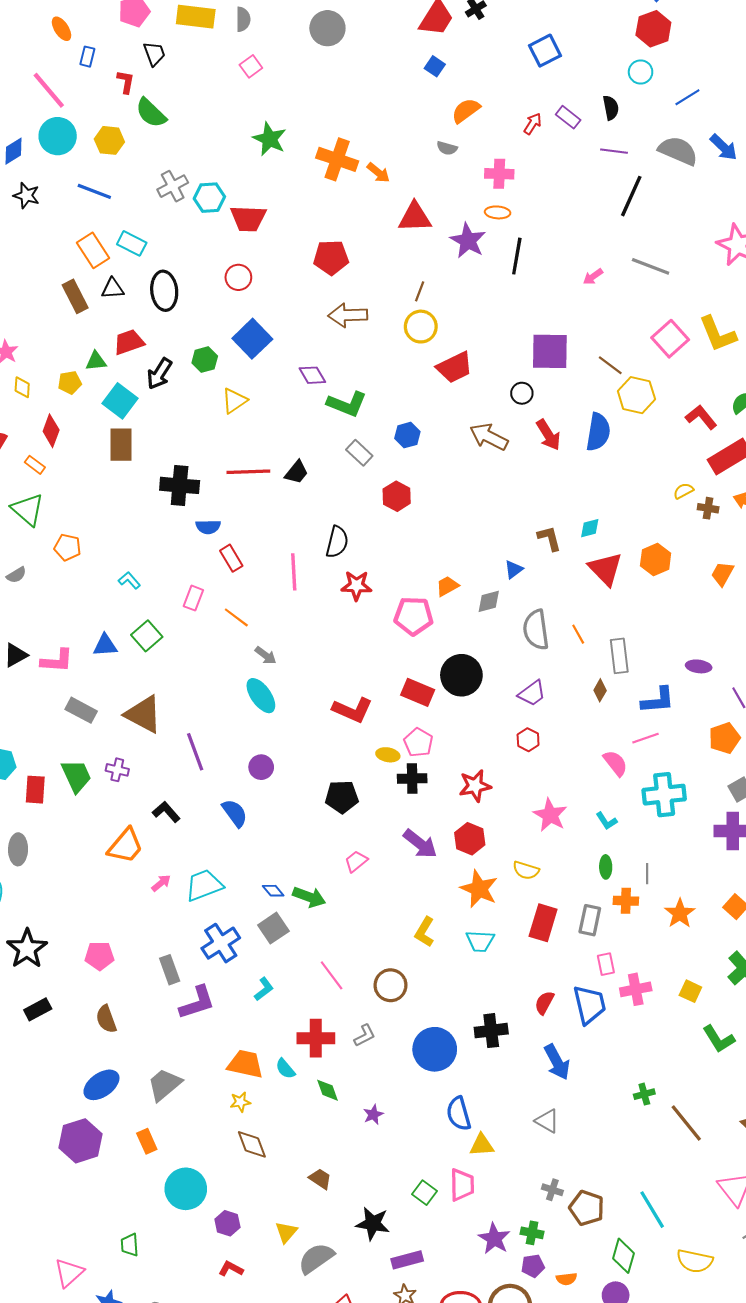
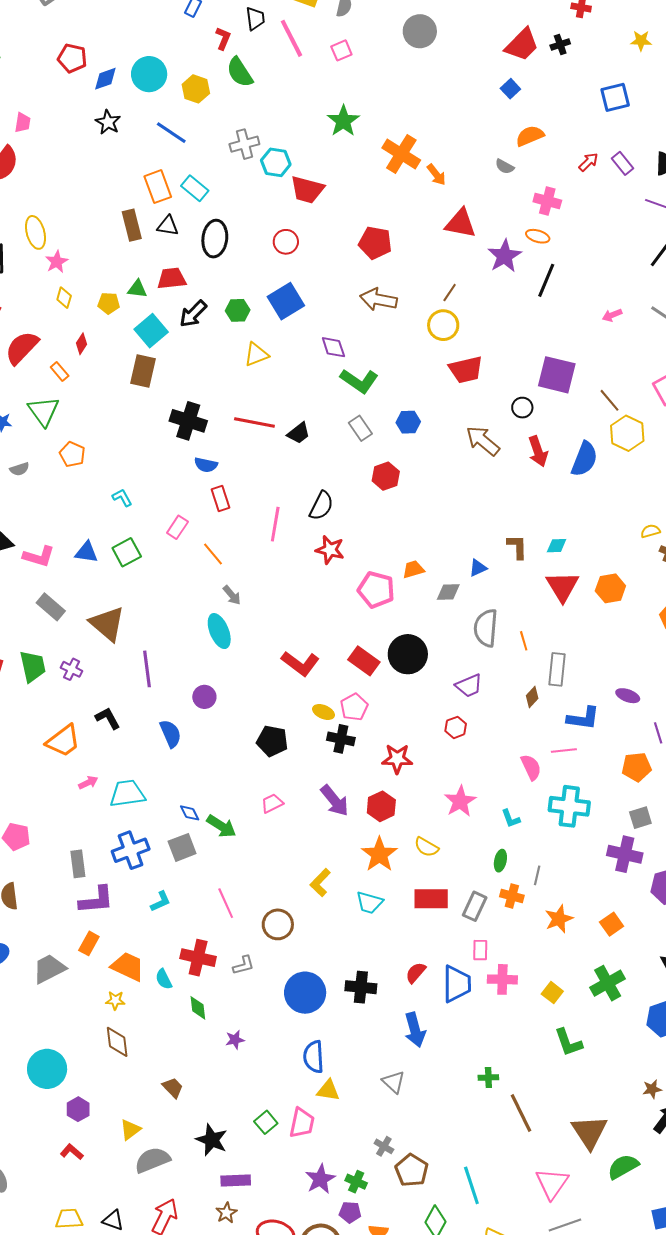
pink line: (49, 90) -> (291, 38), moved
red diamond: (51, 431) -> (81, 344), size x0.7
red rectangle: (543, 923) -> (431, 899), turned 60
orange rectangle: (147, 1141) -> (89, 943), moved, turned 40

